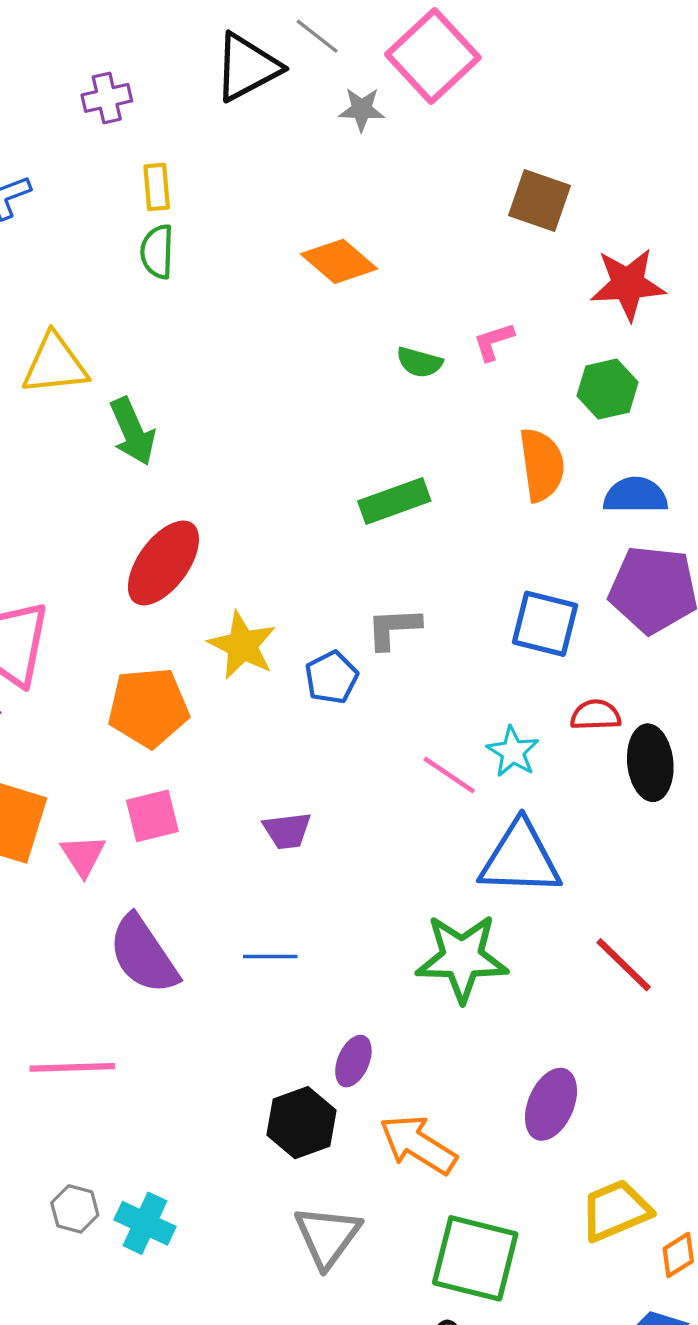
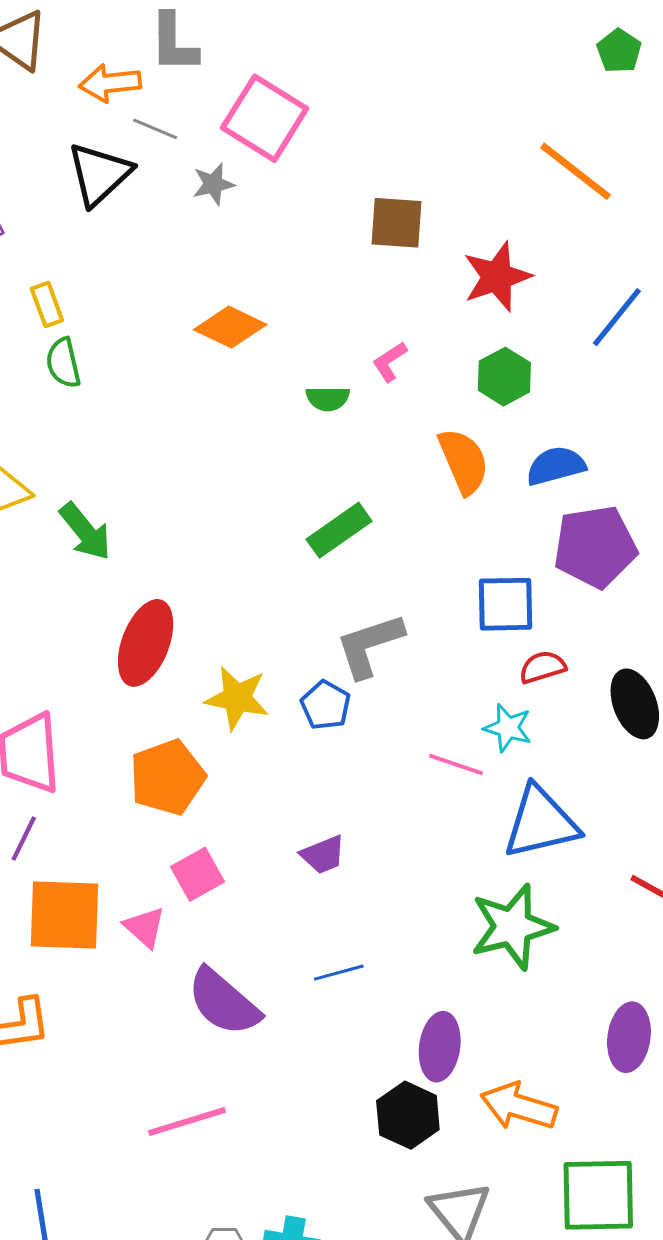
gray L-shape: (393, 628) -> (370, 645), size x1.4
red semicircle: (596, 715) -> (543, 667), moved
purple ellipse: (353, 1061) -> (440, 1047), size x1.4

